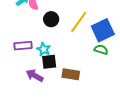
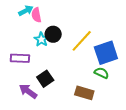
cyan star: (44, 49) -> (41, 39), moved
black square: (49, 62) -> (45, 79), turned -35
brown rectangle: (71, 74) -> (84, 93), moved

